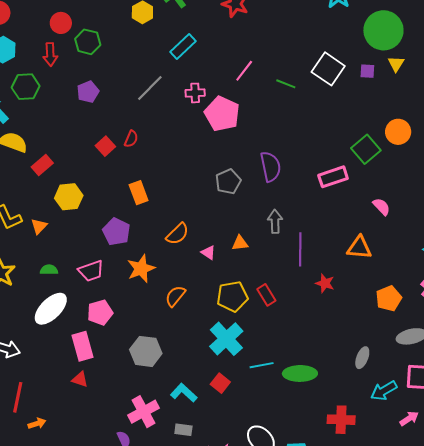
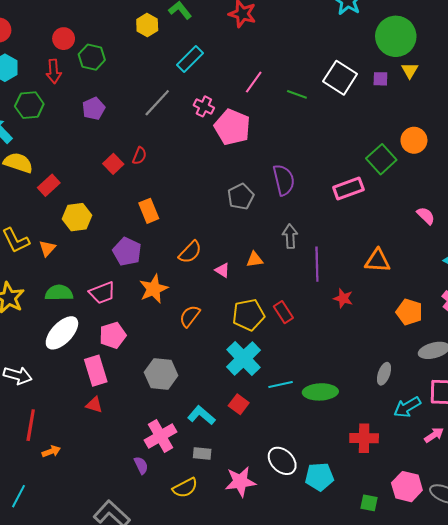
pink cross: (195, 93) -> (204, 106), turned 30
pink semicircle: (381, 207) -> (426, 216), moved
green semicircle: (49, 270) -> (59, 293), size x1.5
orange pentagon: (389, 298) -> (409, 312), turned -30

